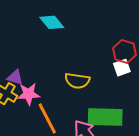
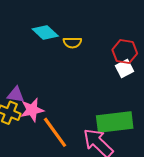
yellow semicircle: (77, 81) -> (72, 43), moved, size x0.7

